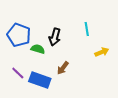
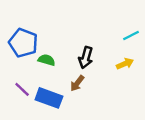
cyan line: (87, 29) -> (131, 36), moved, turned 72
black arrow: (55, 37) -> (86, 58), moved

